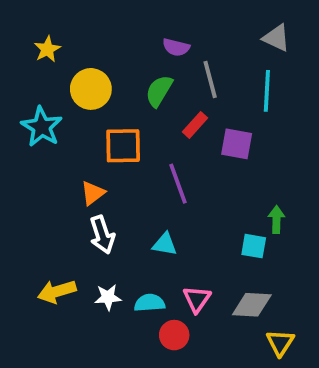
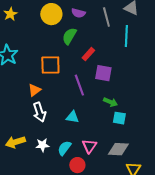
gray line: (210, 80) -> (106, 17), moved
yellow circle: (91, 89) -> (51, 14), moved
purple square: (237, 144) -> (103, 73), moved
green arrow: (276, 220) -> (110, 102), moved, turned 112
cyan semicircle: (150, 303) -> (64, 148), turned -49

